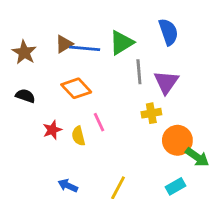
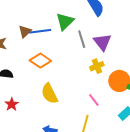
pink line: (99, 122) -> (94, 100), moved
red star: (52, 130) -> (12, 104), moved
yellow semicircle: (78, 136) -> (49, 94), size x1.5

